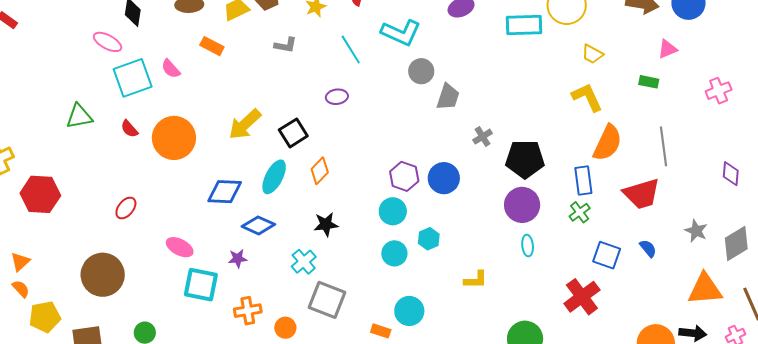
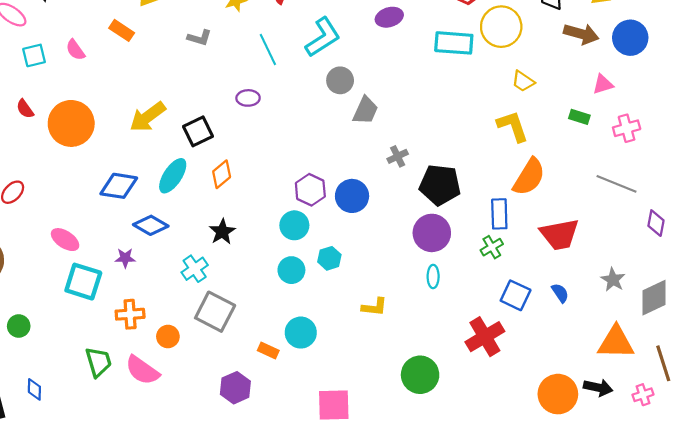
cyan L-shape: (401, 33) -> (323, 37), turned -63
cyan square: (133, 78) -> (34, 55), size x0.6
pink cross: (719, 91) -> (627, 128), moved
gray line: (664, 146) -> (616, 184), moved, turned -66
black star: (326, 224) -> (222, 232), turned -30

